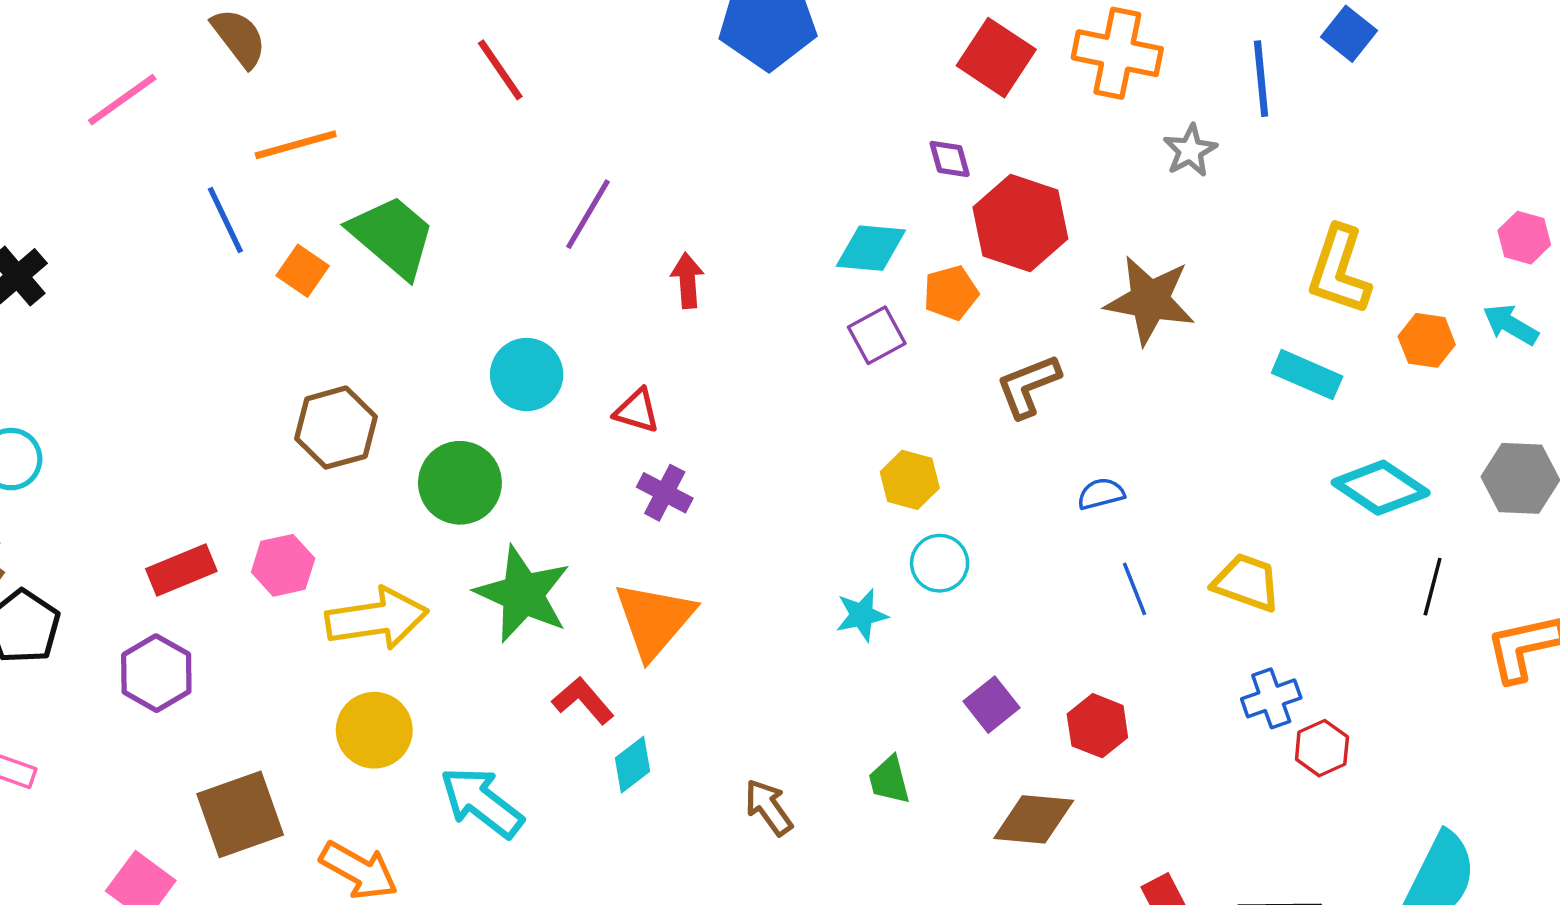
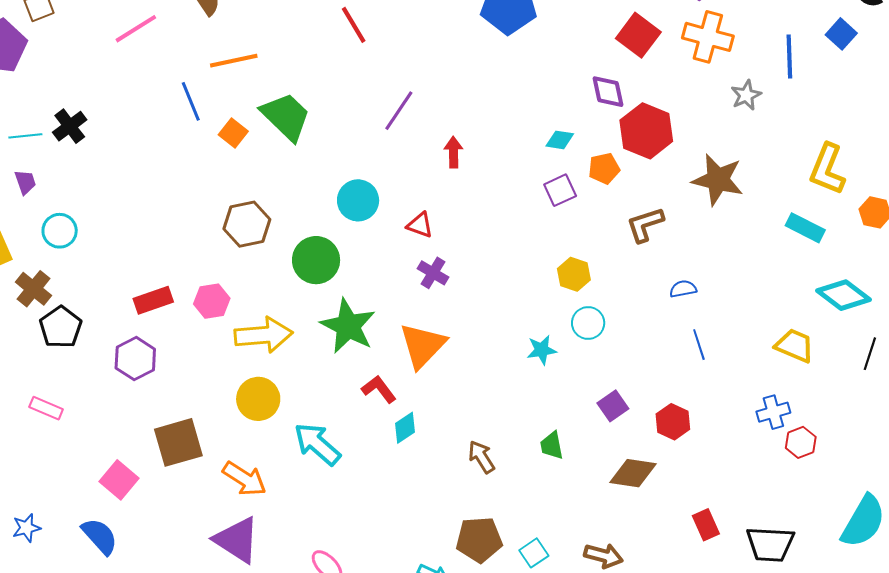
purple diamond: (950, 159) -> (608, 92), size x1.4
cyan diamond: (871, 248) -> (560, 140), size x0.7
yellow trapezoid: (1246, 582) -> (795, 346), moved

